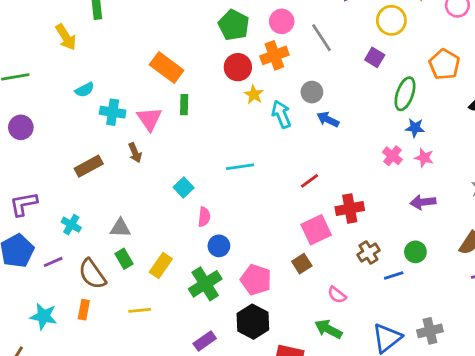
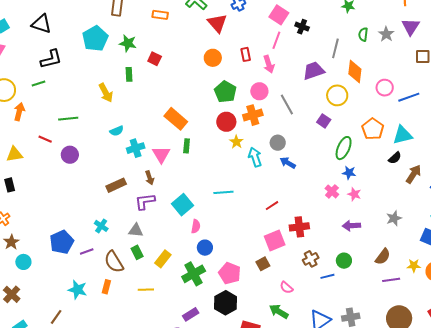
cyan cross: (113, 112) -> (136, 148), turned -30
cyan square: (184, 188) -> (182, 205), size x1.5
purple L-shape: (24, 204) -> (145, 201), moved

